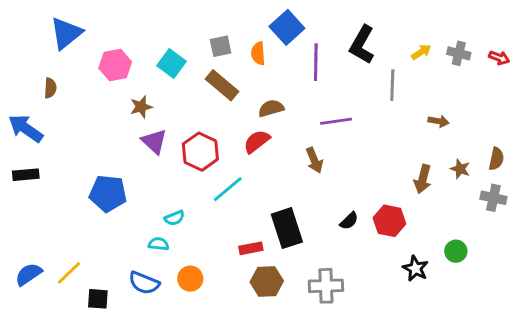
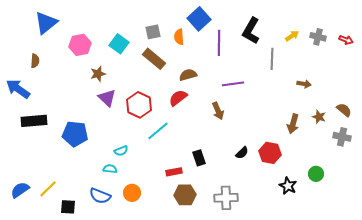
brown semicircle: (496, 159) -> (344, 110), turned -63
black rectangle: (26, 175) -> (34, 121), moved, size x1.4
black rectangle: (287, 228) -> (199, 158), size x0.6

